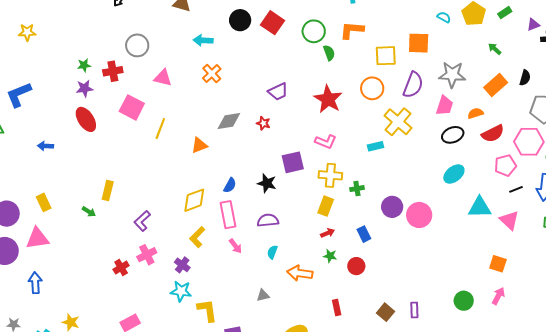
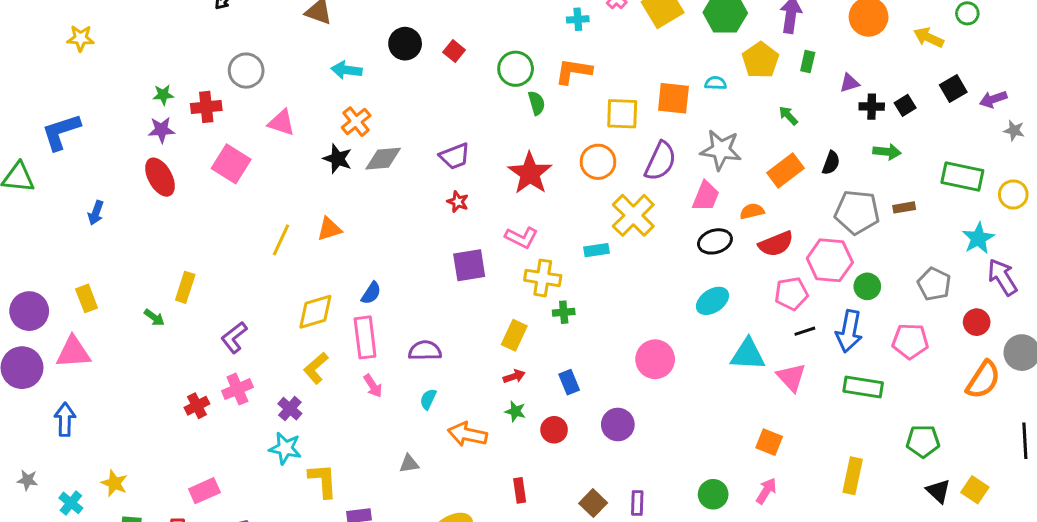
green rectangle: (505, 13) -> (808, 62), turned -48
cyan semicircle: (444, 17) -> (716, 83), moved, turned -32
red square: (273, 23) -> (454, 51), size x0.6
gray diamond: (229, 121) -> (383, 159), moved
red star: (263, 123) -> (458, 202), moved
yellow line: (160, 128) -> (281, 240), moved
blue arrow: (46, 146) -> (96, 213), turned -77
yellow cross: (330, 175) -> (543, 278), moved
black star: (267, 183) -> (338, 159), moved
purple circle: (392, 207) -> (618, 425), moved

